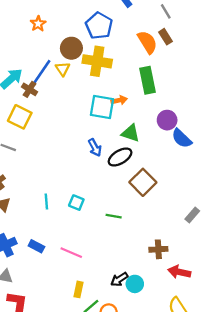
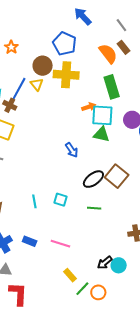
cyan square: (102, 107) -> (102, 115), moved
black ellipse: (120, 157) -> (93, 179), moved
yellow rectangle: (79, 289) -> (70, 275), turned -48

